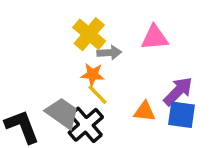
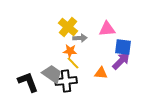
blue square: (181, 115) -> (123, 47), moved
black cross: (86, 125) -> (66, 81), turned 35

